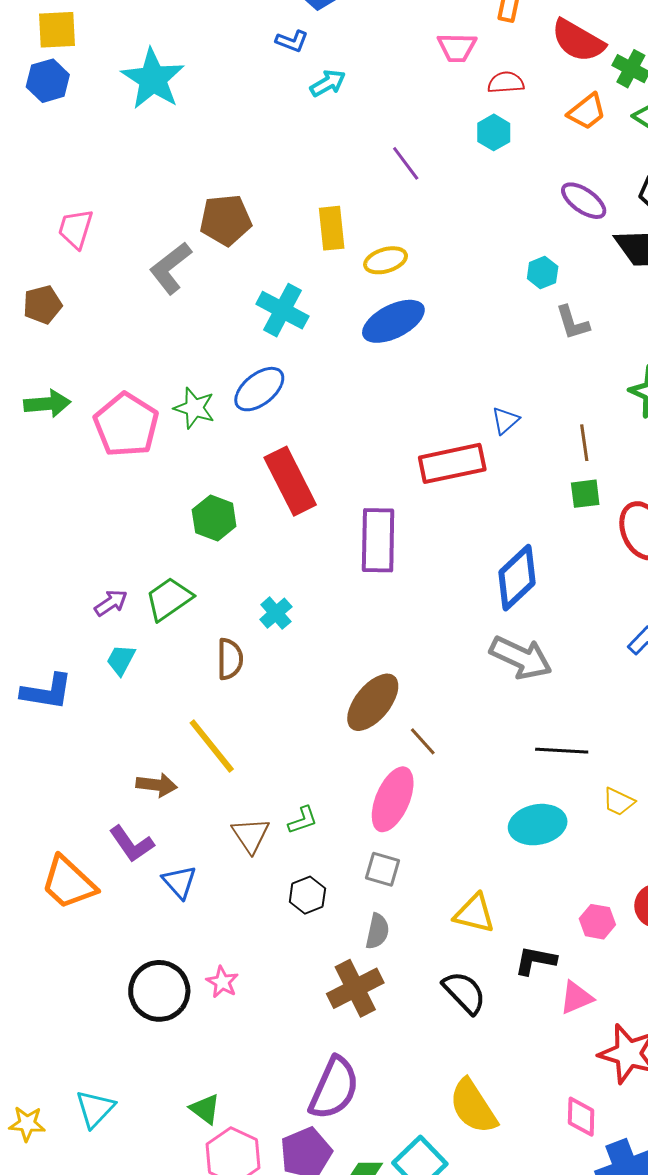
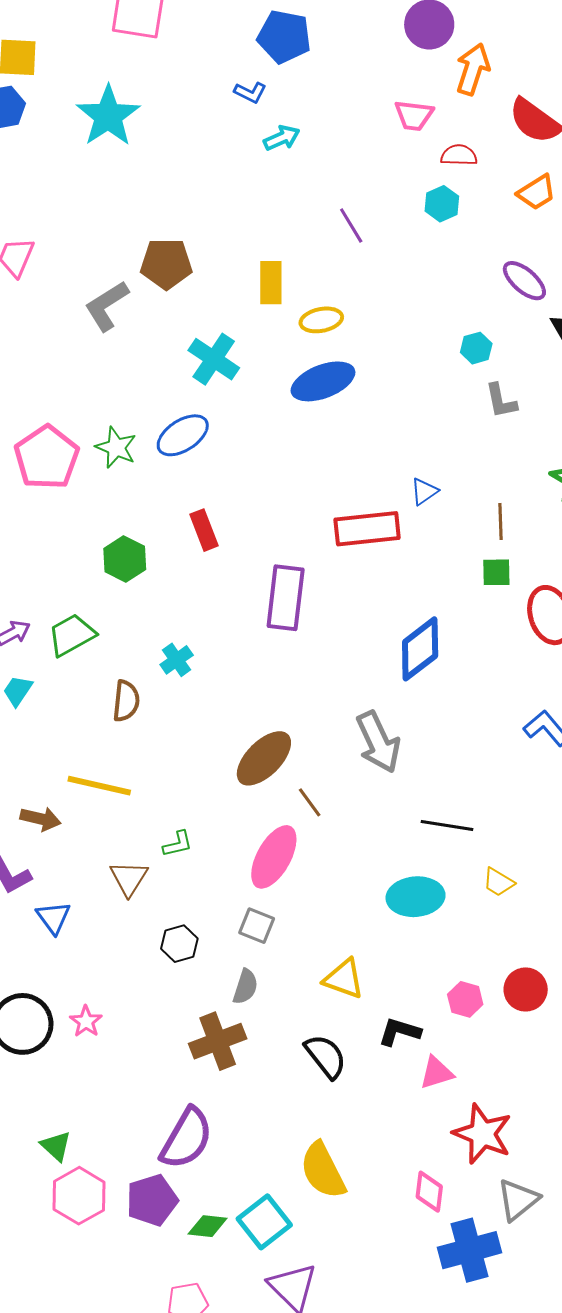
red rectangle: (290, 481) -> (204, 530), size x0.6
gray arrow: (521, 658) -> (378, 742), moved, turned 34
yellow line: (212, 746) -> (99, 786), turned -44
green L-shape: (303, 820) -> (178, 844), moved

